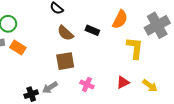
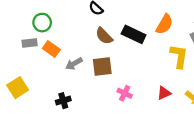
black rectangle: (92, 30) -> (134, 34), size x1.5
gray arrow: (50, 88) -> (74, 64), moved

